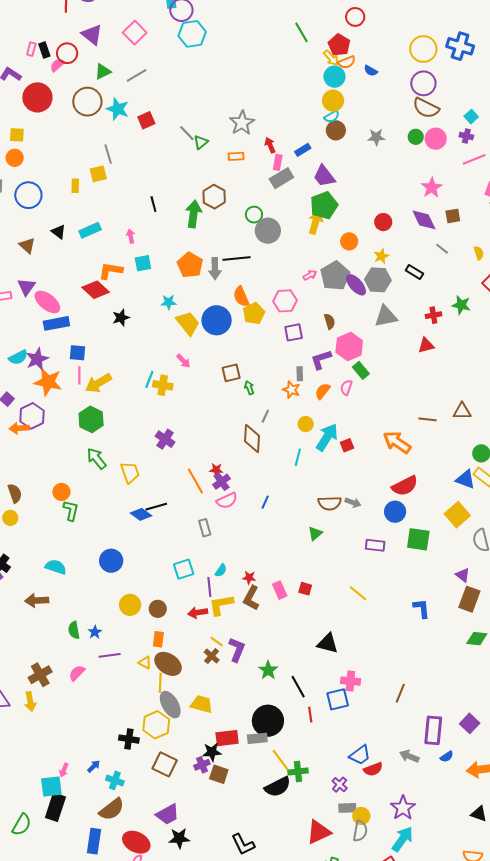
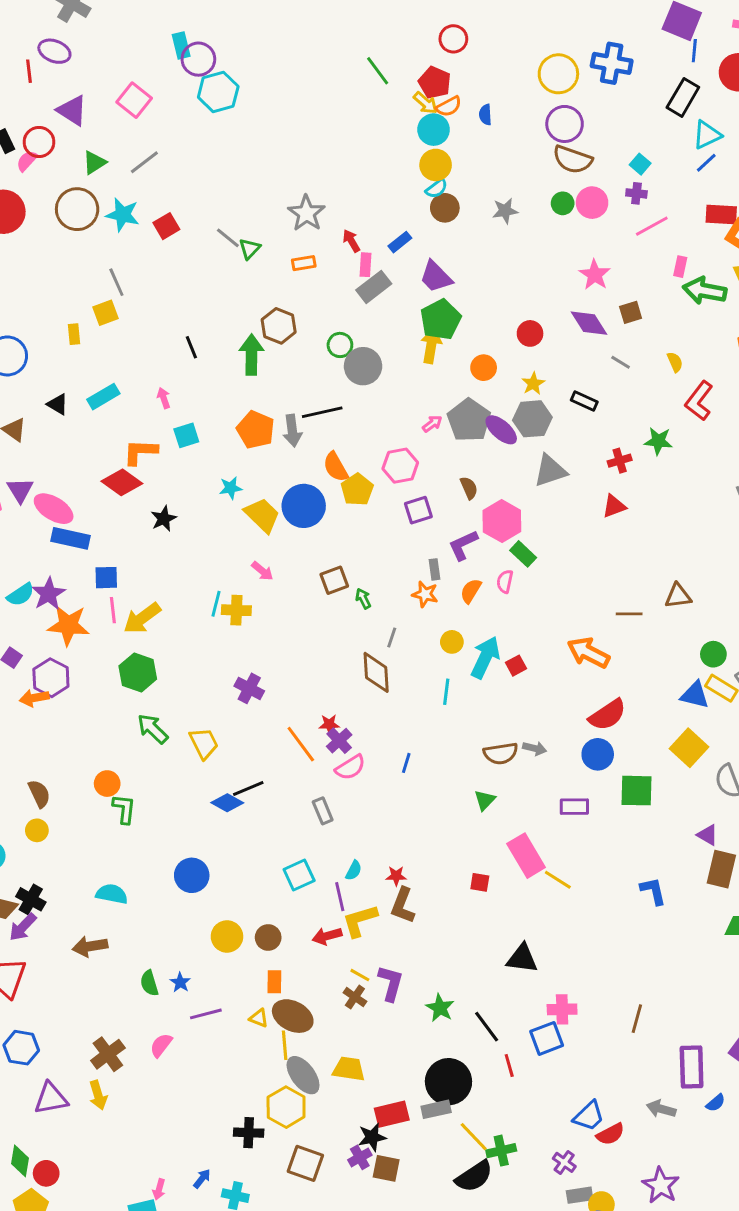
blue semicircle: (371, 71) -> (485, 115), turned 64
blue rectangle: (56, 323) -> (70, 538), turned 30
pink rectangle: (280, 590) -> (526, 856), moved, size x1.6

